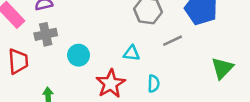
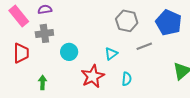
cyan triangle: (132, 53) -> (111, 54), turned -48

